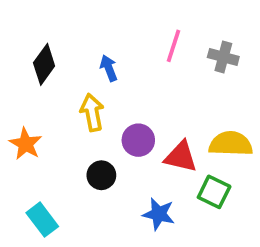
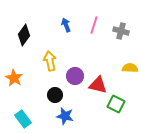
blue arrow: (109, 68) -> (66, 25), moved
yellow semicircle: (231, 144) -> (130, 68), moved, size x0.7
blue star: (159, 214) -> (65, 116), moved

